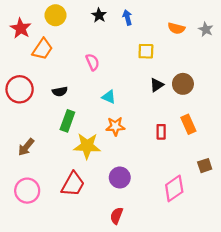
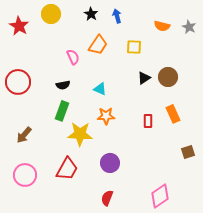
orange trapezoid: (42, 49) -> (98, 45), moved
pink semicircle: (93, 62) -> (73, 57), moved
black semicircle: (60, 91) -> (63, 85), moved
pink diamond: (174, 188) -> (160, 196), moved

